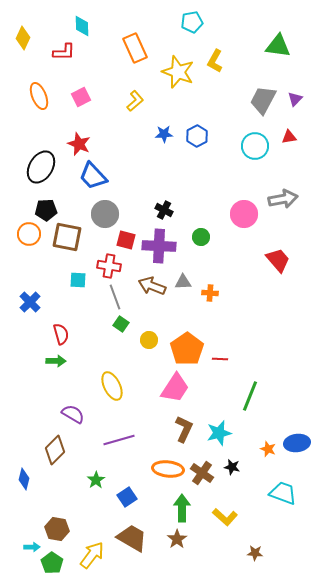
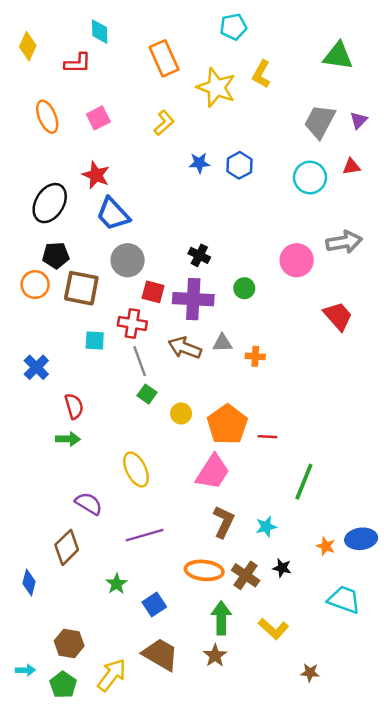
cyan star: (219, 433) -> (266, 527), size x0.7
cyan arrow: (32, 547) -> (25, 670), moved

